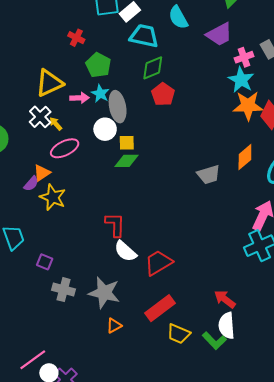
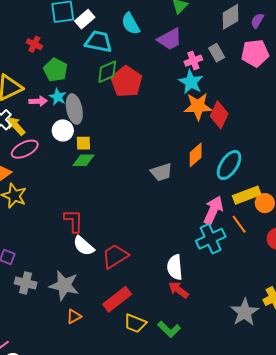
red pentagon: (163, 94) -> (126, 82), moved, size x1.4
yellow arrow: (56, 124) -> (16, 126), size x1.5
white semicircle: (227, 326) -> (175, 267), moved

